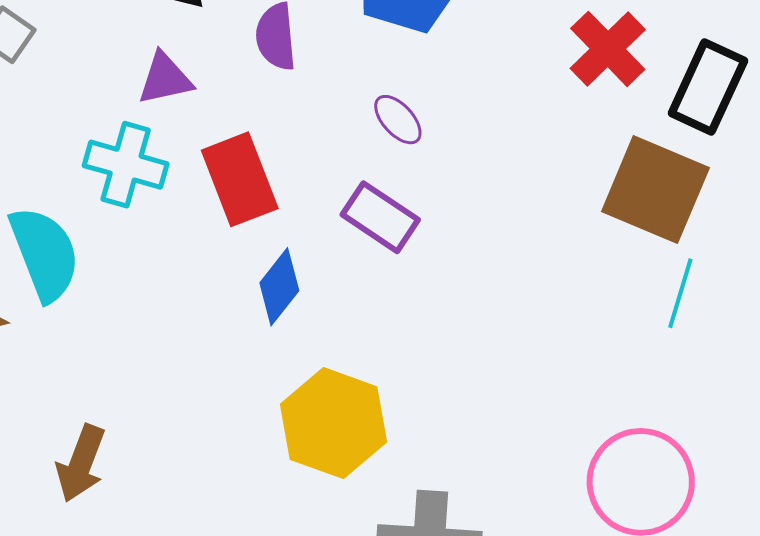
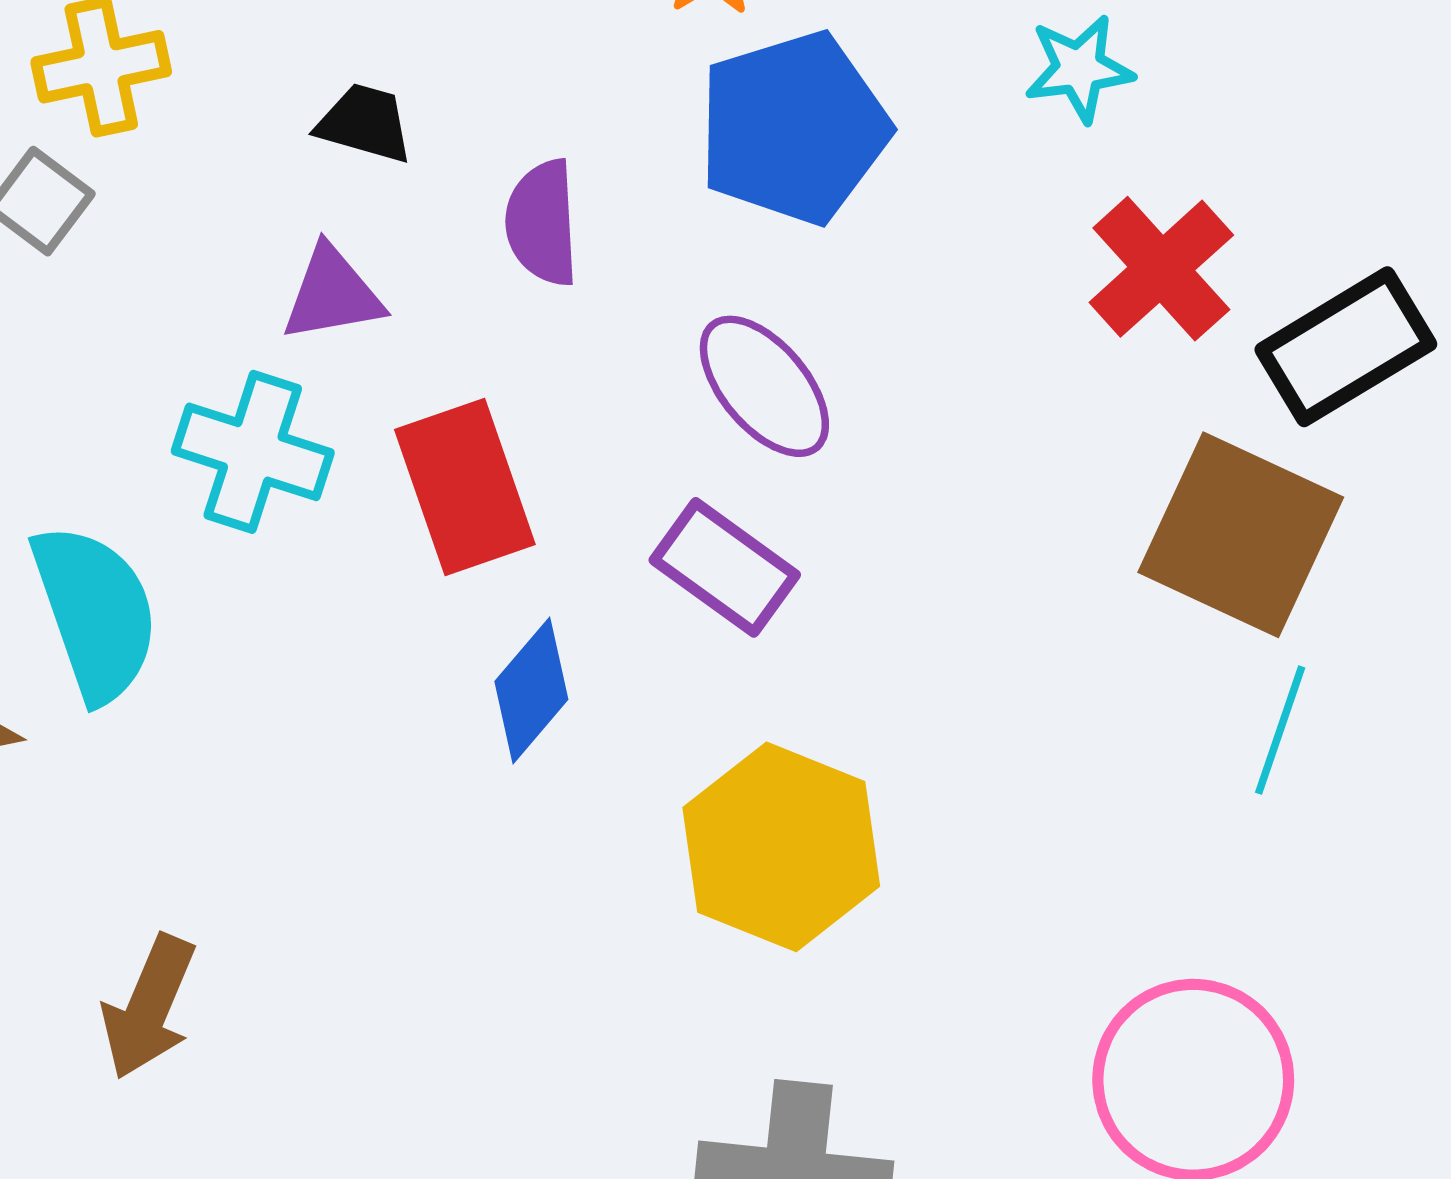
black rectangle: (708, 87) -> (1346, 347), turned 32
purple ellipse: (398, 120) -> (764, 386), size x1.5
yellow hexagon: (334, 423) -> (781, 847), moved

